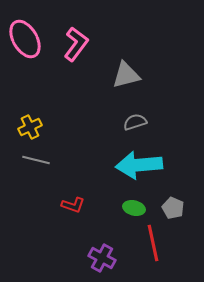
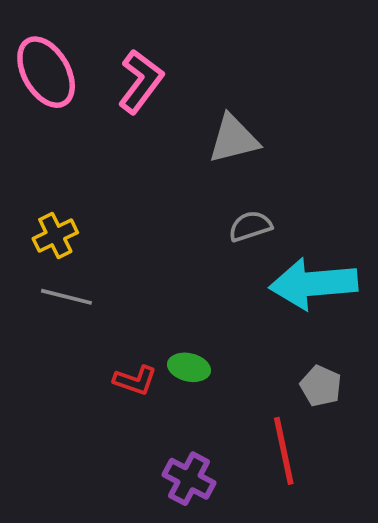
cyan arrow: (139, 165) -> (313, 284), moved
green ellipse: (134, 208) -> (189, 367), moved

